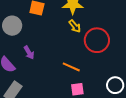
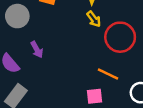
orange line: (71, 67) -> (108, 74), moved

